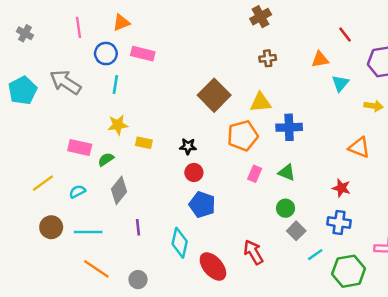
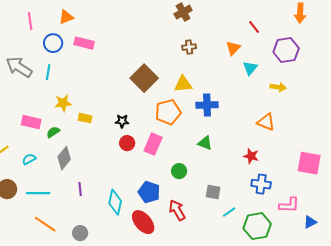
orange triangle: (320, 59) -> (233, 48), turned -35
cyan line: (115, 84) -> (48, 72), moved
pink rectangle: (255, 174) -> (153, 144), moved, size x1.5
blue pentagon: (202, 205) -> (149, 192), moved
green circle: (286, 208) -> (179, 171), moved
blue cross: (339, 222) -> (261, 184), moved
gray square: (296, 231) -> (213, 192), turned -35

